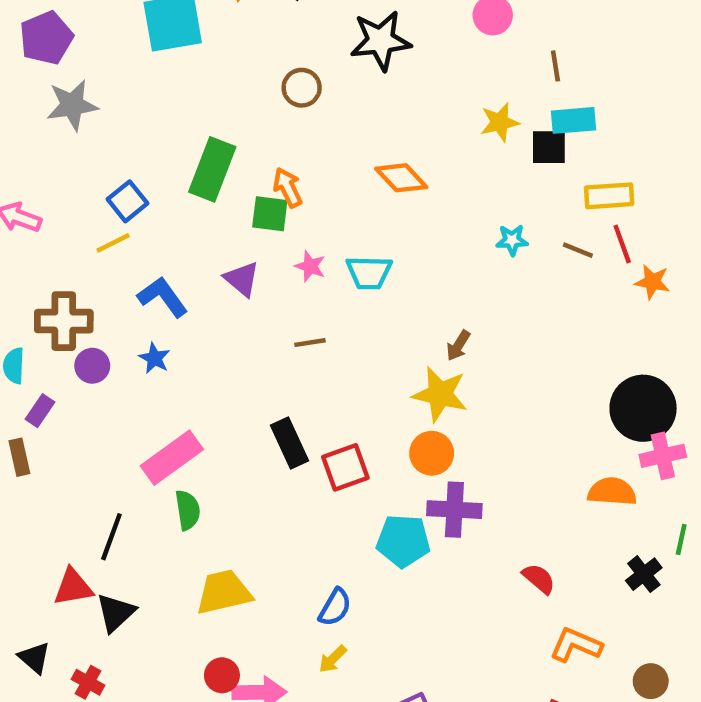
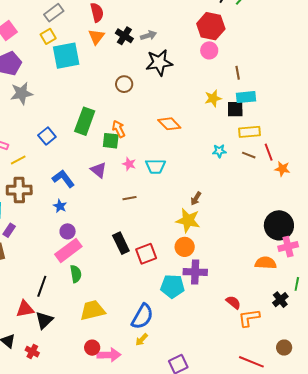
yellow rectangle: (609, 196) -> (250, 132), moved
yellow line: (113, 243) -> (18, 160), moved
purple circle: (92, 366) -> (68, 231), moved
blue semicircle: (335, 607) -> (142, 316), size x1.5
orange L-shape: (576, 645) -> (249, 318), moved, turned -30

